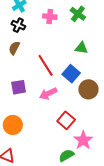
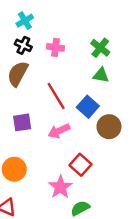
green cross: (78, 14) -> (100, 48), moved
pink cross: (50, 17) -> (55, 47), moved
brown semicircle: (14, 48) -> (18, 74), size x1.5
pink star: (83, 140) -> (60, 187), moved

